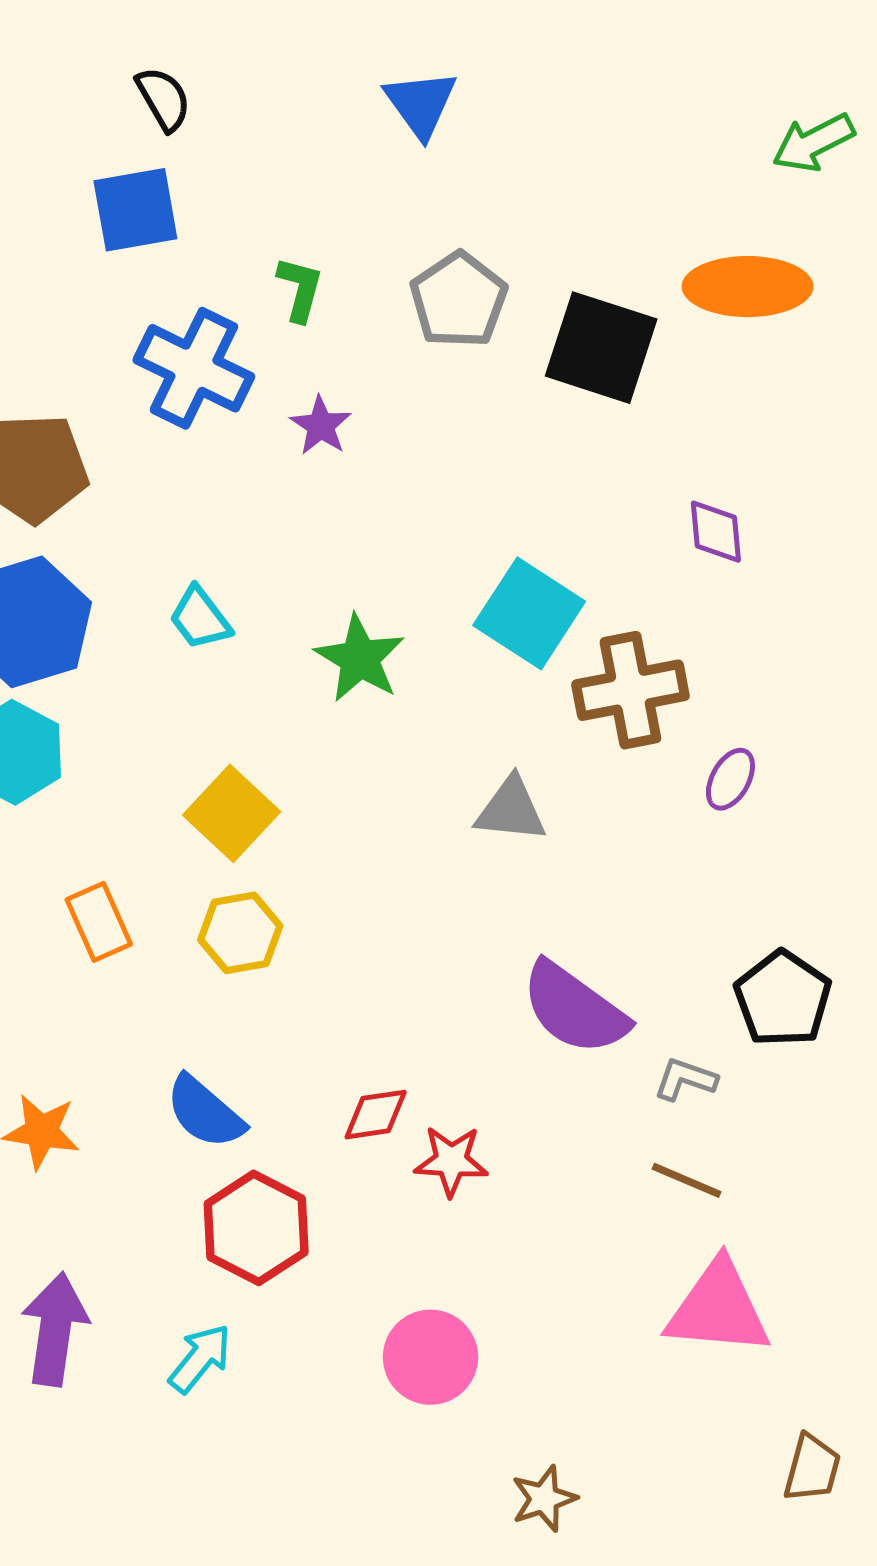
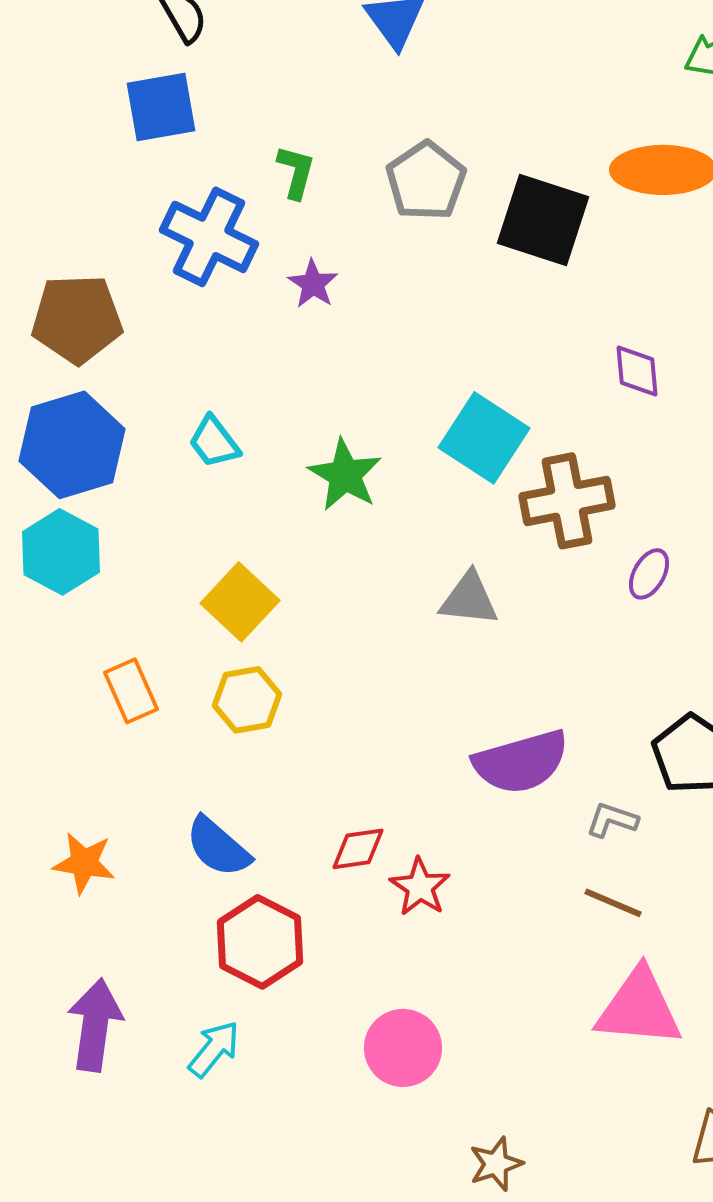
purple semicircle: (574, 1008) -> (521, 762), turned -52
red star: (451, 1161) -> (420, 887), turned 30

